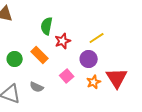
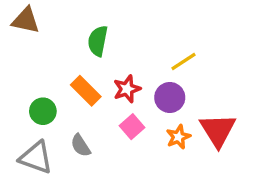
red star: (63, 41) -> (127, 89), moved
green circle: (15, 59) -> (43, 111), moved
gray semicircle: (37, 87) -> (81, 146), turned 32

